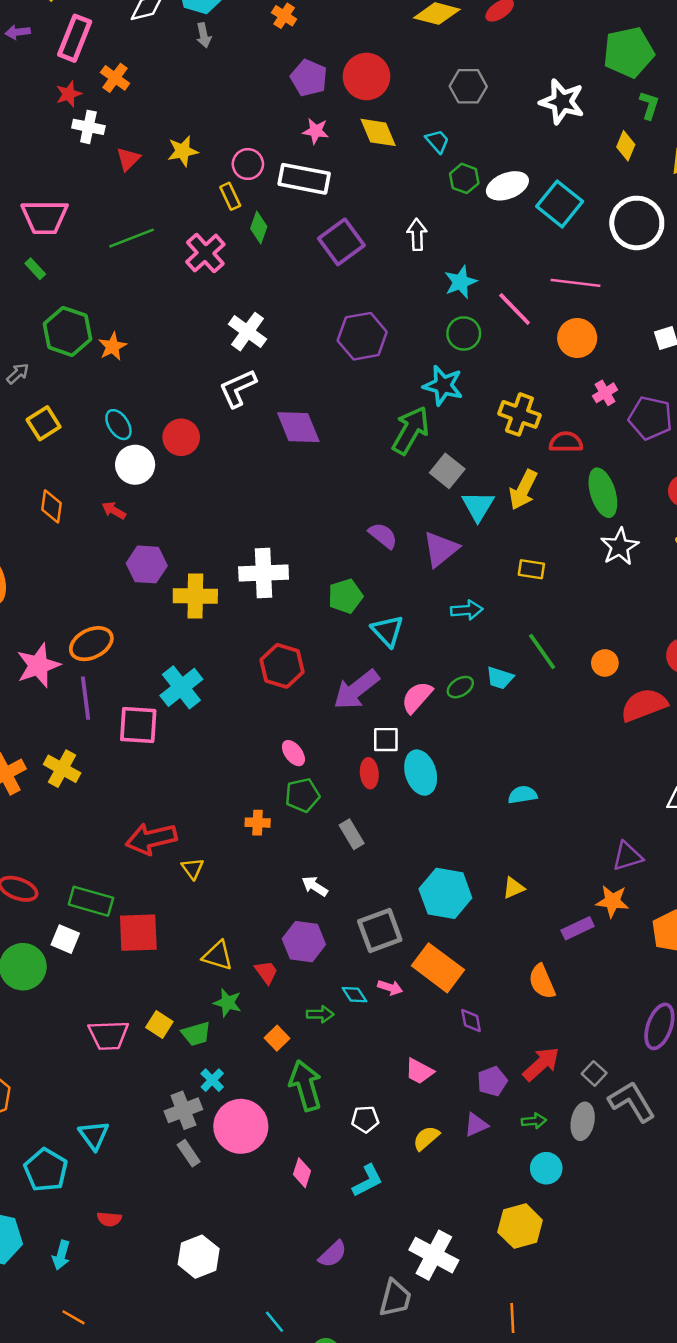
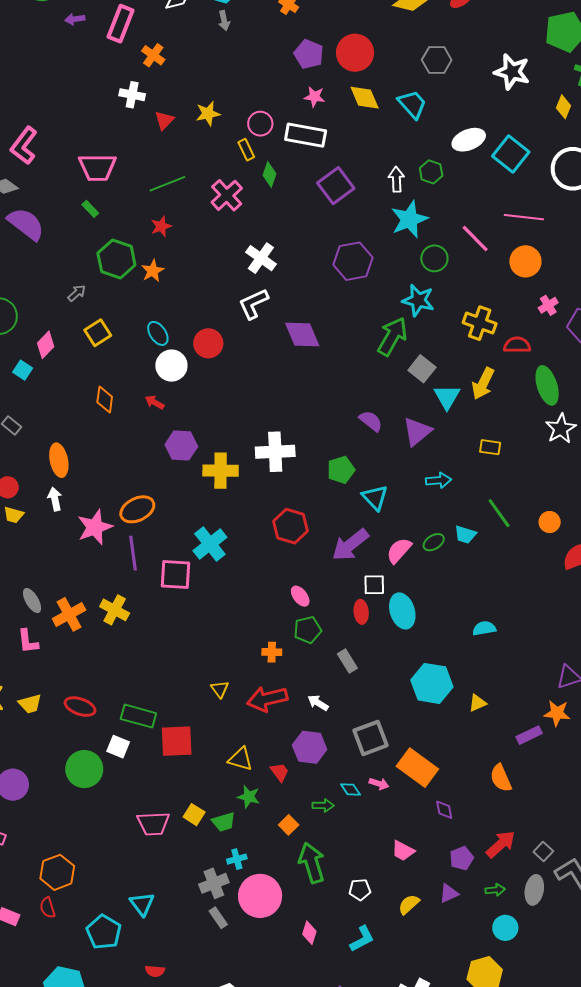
red star: (69, 94) -> (161, 226), moved
cyan trapezoid: (437, 141) -> (412, 104), size x1.5
green hexagon: (464, 178) -> (431, 172), moved
cyan star: (461, 282) -> (409, 219), moved, size x1.4
red arrow: (151, 839) -> (267, 699), moved
cyan hexagon: (445, 893) -> (432, 683), moved
cyan cross: (212, 1080) -> (237, 859), turned 30

